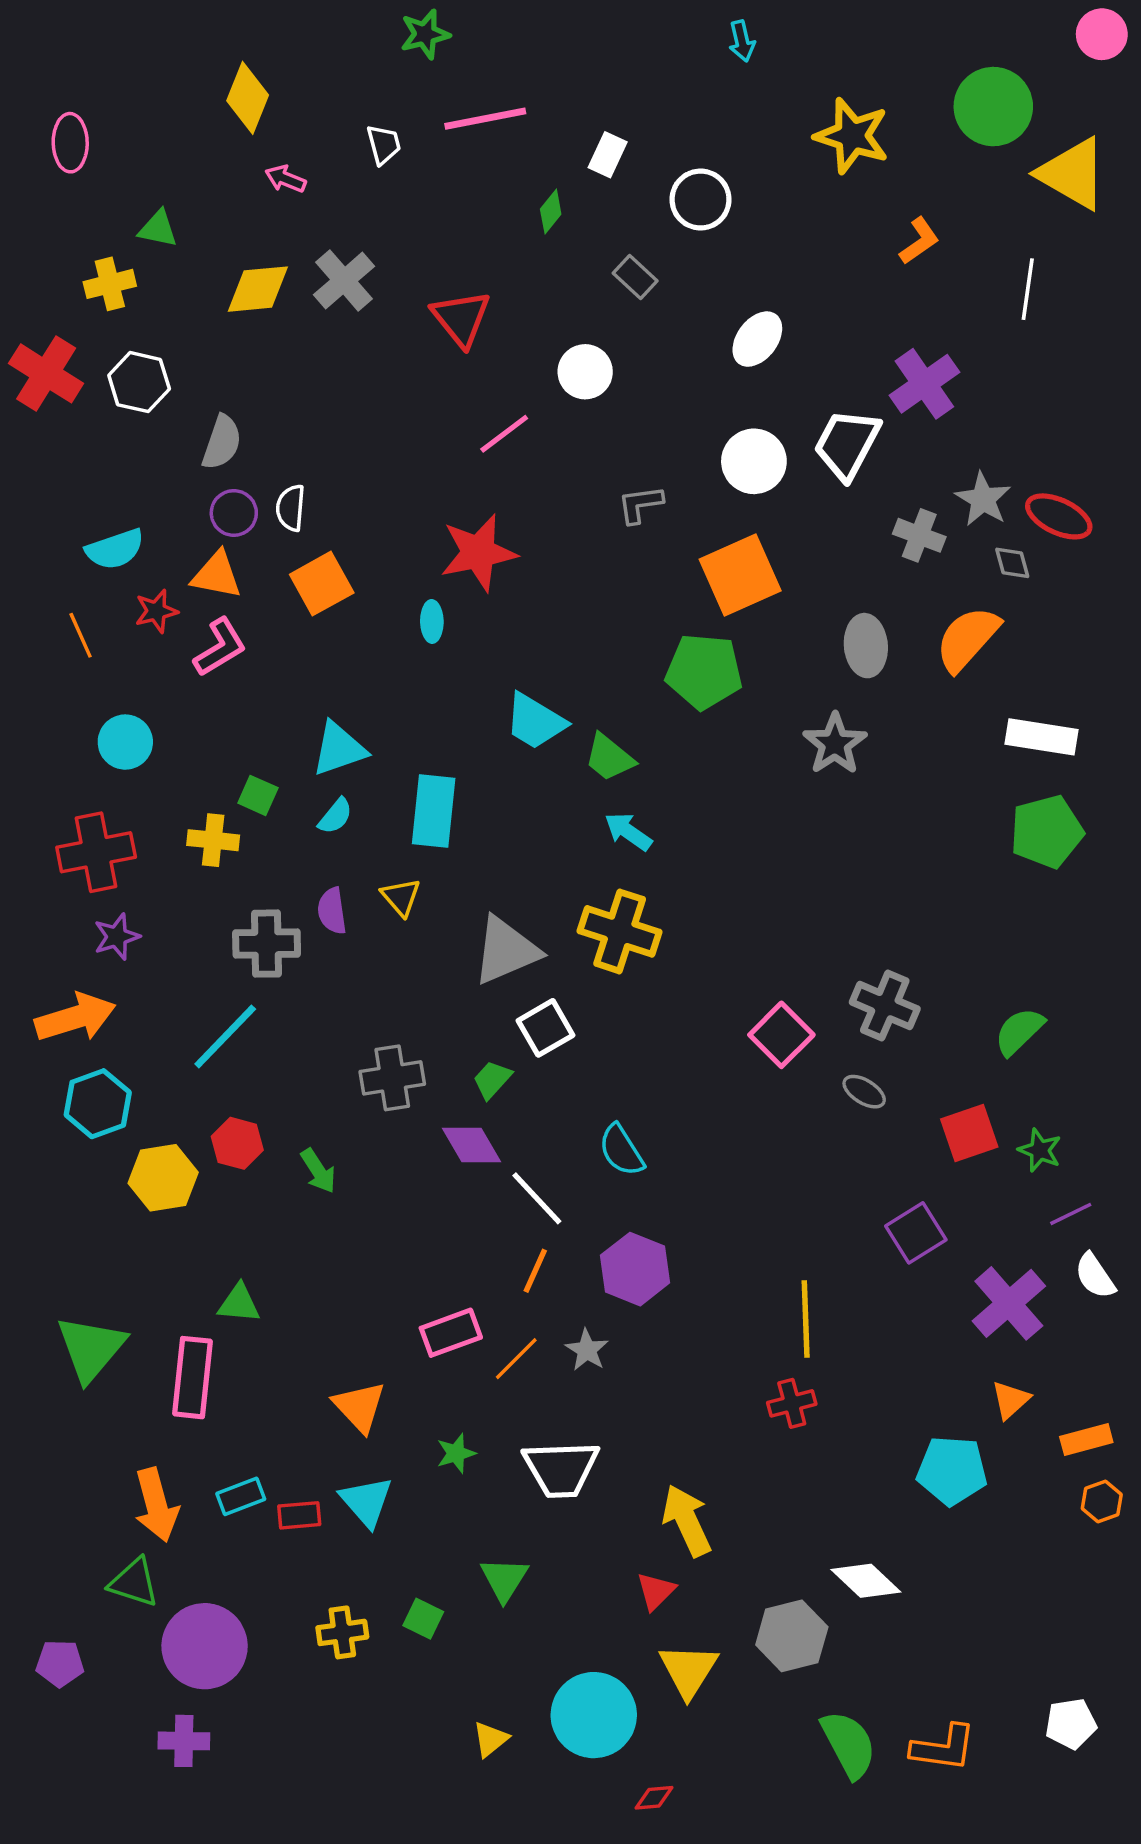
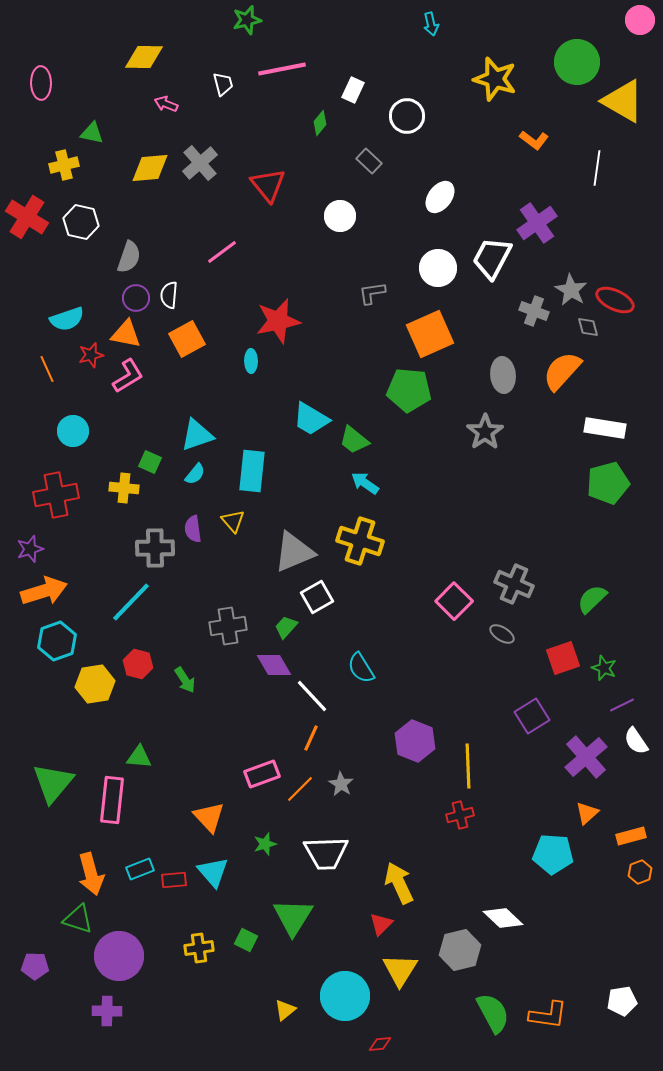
yellow diamond: (248, 98) -> (144, 57), turned 69
orange L-shape: (919, 241) -> (534, 140), turned 72
pink line: (504, 434) -> (222, 252), moved
purple star: (117, 937) -> (30, 549), moved
purple hexagon: (635, 1269) -> (415, 741), moved
green triangle: (504, 1579) -> (293, 917), size x1.4

